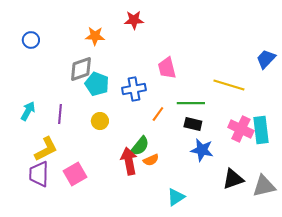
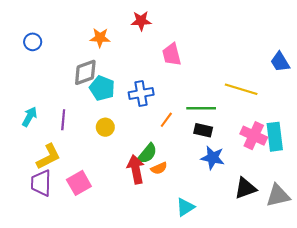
blue trapezoid: (266, 59) -> (280, 62), turned -75
pink trapezoid: (167, 68) -> (172, 55), moved

